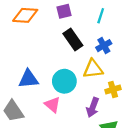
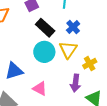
yellow triangle: (93, 69) -> (68, 50), turned -36
cyan circle: (64, 81) -> (44, 52), moved

